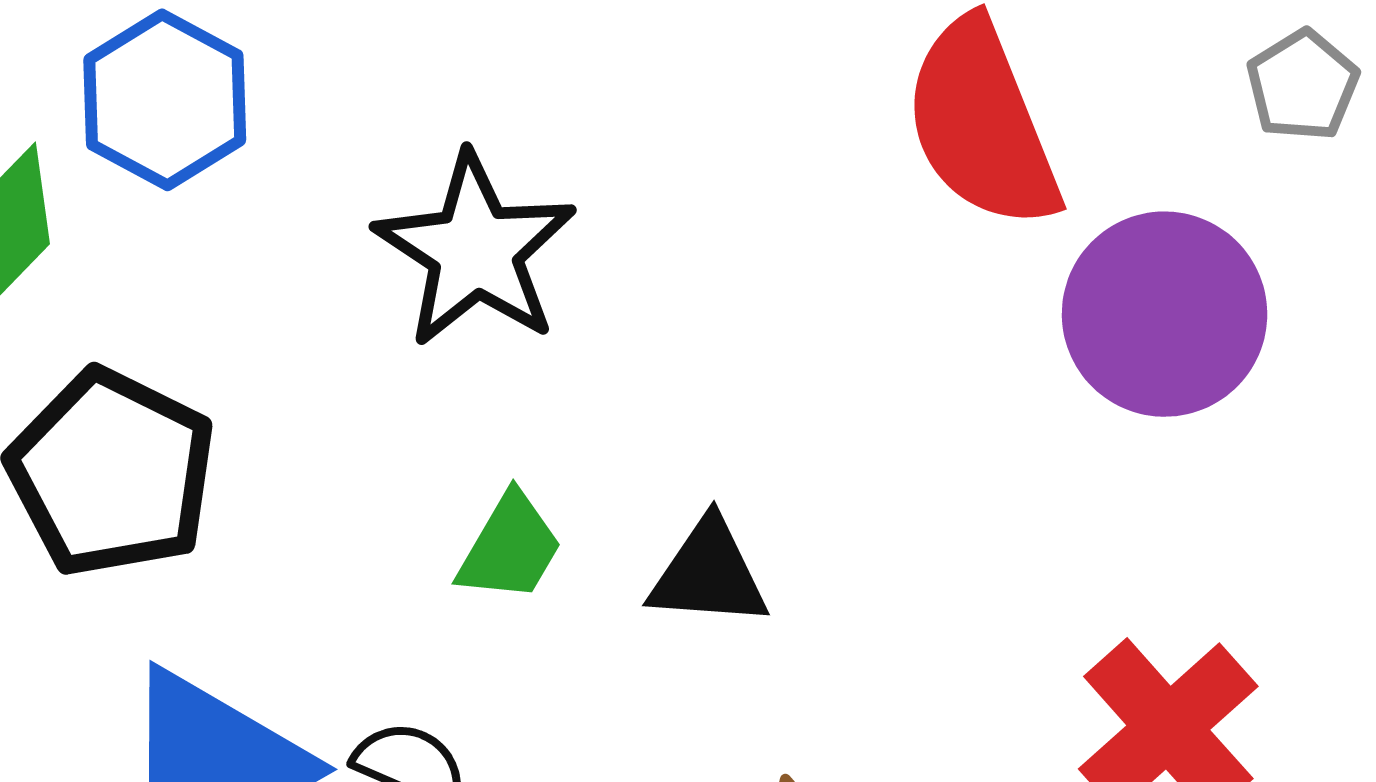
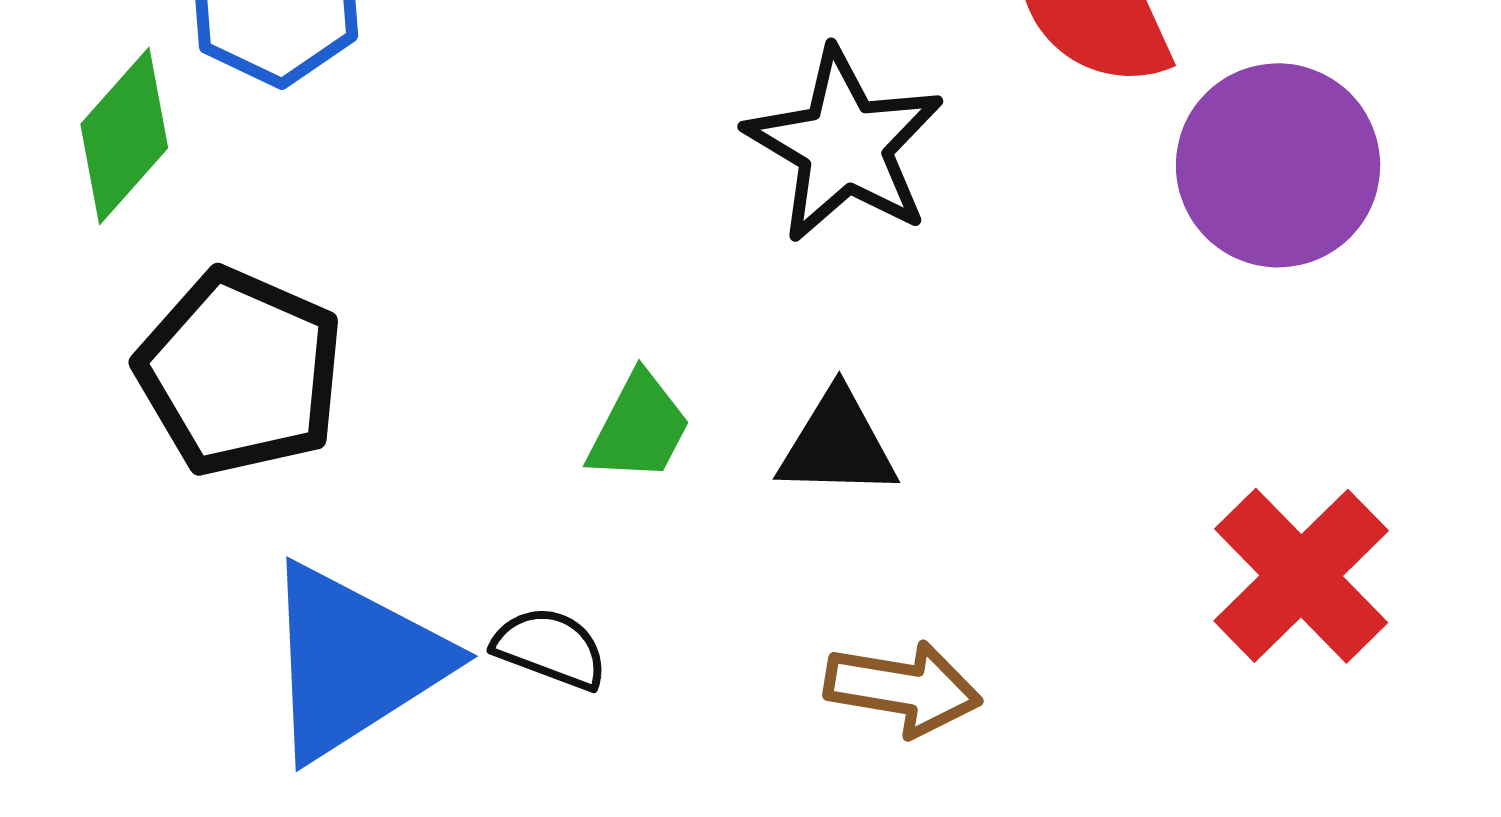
black star: (475, 250) -> (844, 145), moved

